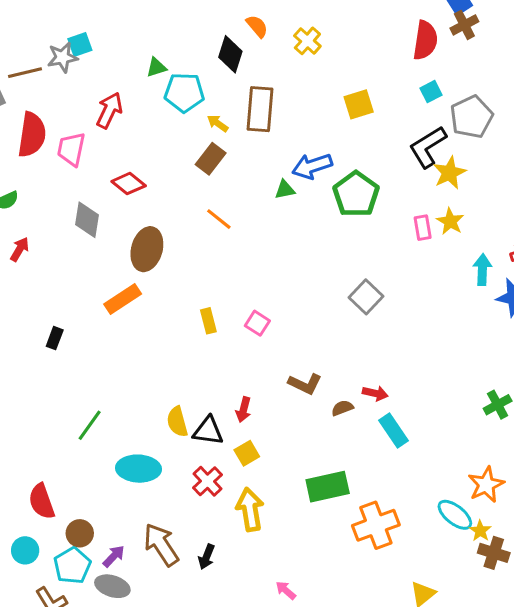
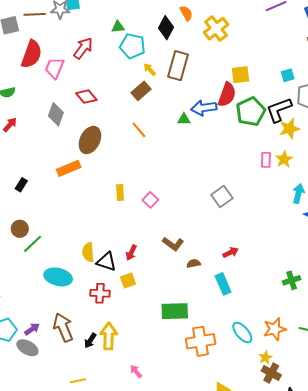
red semicircle: (425, 40) -> (227, 95), moved
yellow cross: (307, 41) -> (216, 29), size x1.4
green pentagon: (356, 194) -> (251, 112), moved
red arrow: (375, 393) -> (231, 252), moved, turned -49
red cross: (207, 481) -> (100, 293), turned 36
yellow arrow: (250, 509) -> (109, 336), moved
cyan ellipse: (455, 515) -> (242, 333), moved
brown circle: (80, 533) -> (20, 229), moved

